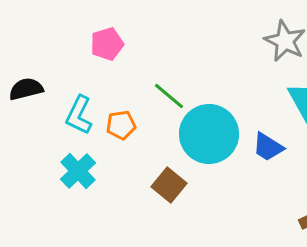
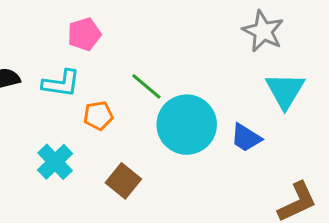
cyan L-shape: (79, 115) -> (61, 83), moved, turned -108
brown square: (169, 185) -> (123, 181), moved

